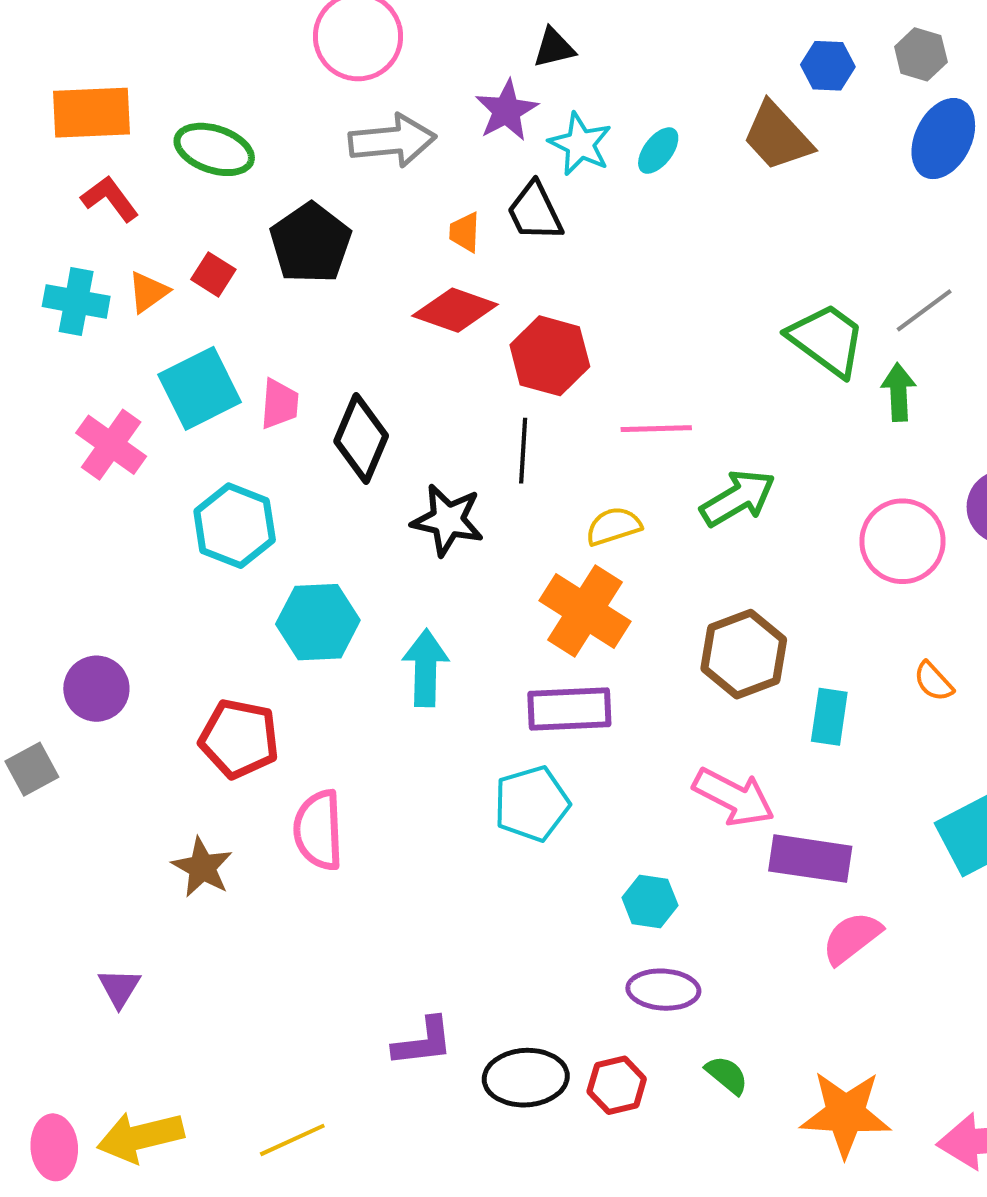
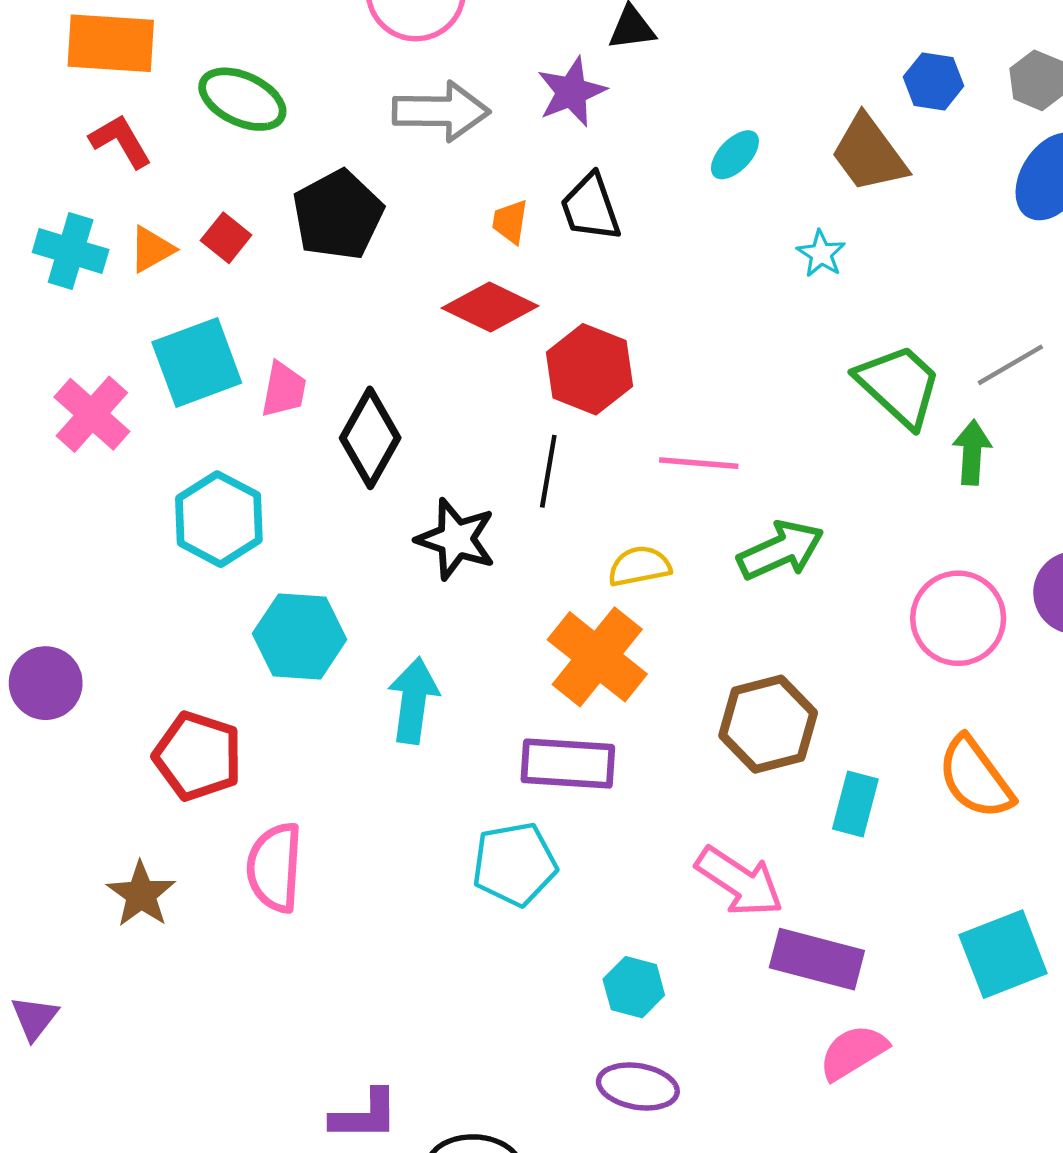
cyan star: (580, 144) -> (821, 254), moved, size x0.7
orange semicircle: (934, 681) -> (975, 778), size x1.8

